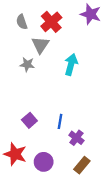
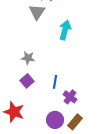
gray star: (27, 65) -> (28, 58), moved
purple circle: (44, 162) -> (55, 120), moved

